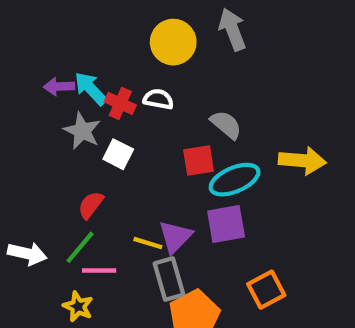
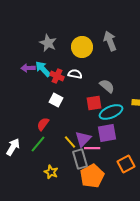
gray star: (82, 131) -> (48, 43), moved
yellow line: (148, 243) -> (70, 142), turned 32
white arrow: (27, 254) -> (13, 147), turned -72
pink line: (99, 271) -> (92, 148), moved
yellow star: (78, 307) -> (51, 172), moved

